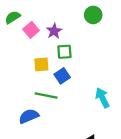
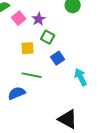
green square: (64, 52) -> (48, 37), turned 32
blue square: (62, 76) -> (58, 58), moved

